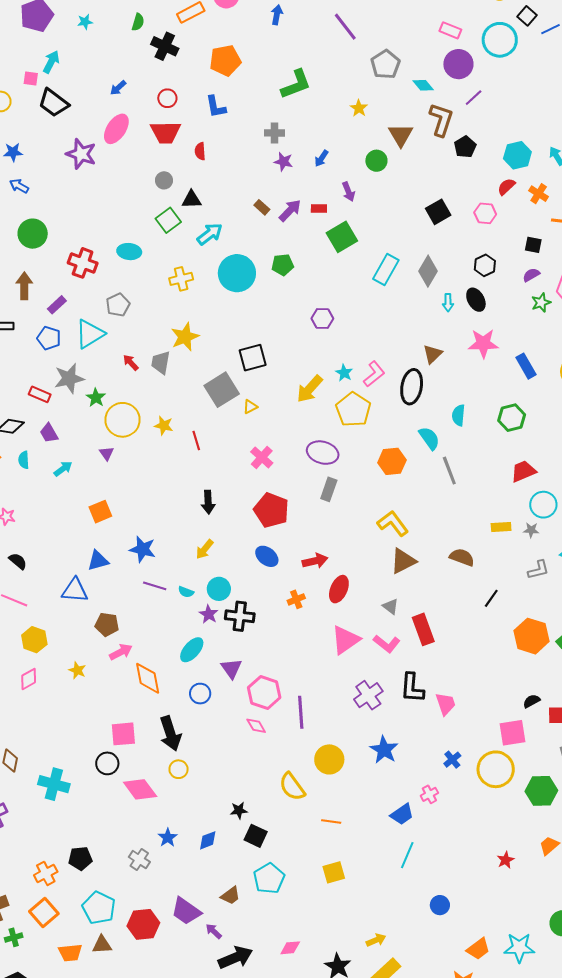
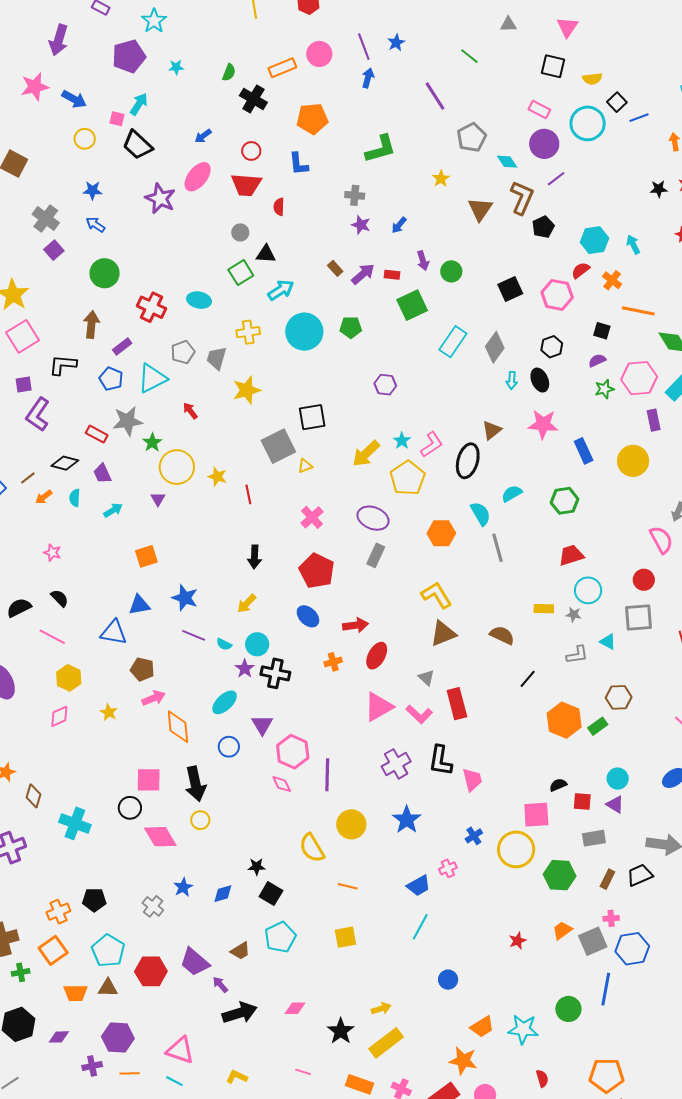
green circle: (376, 161) -> (451, 271), moved
pink hexagon: (485, 213) -> (557, 295), size x1.4
gray trapezoid: (161, 363) -> (217, 358), moved
cyan semicircle: (459, 415) -> (512, 494), turned 50

